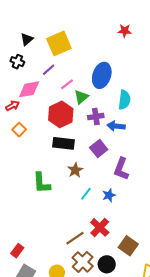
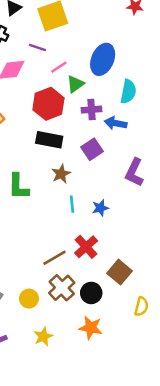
purple line: (49, 70) -> (38, 47), turned 56
purple L-shape: (121, 169) -> (134, 172), moved
cyan line: (86, 194) -> (72, 204), turned -48

